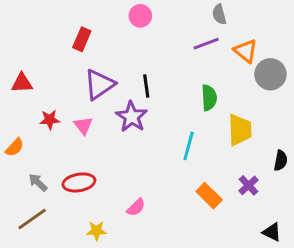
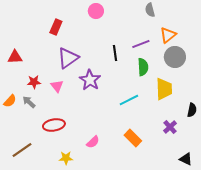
purple line: (206, 44) -> (141, 44), moved
orange triangle: (246, 51) -> (168, 35), turned 42
gray circle: (270, 74) -> (175, 57), moved
black line: (146, 86) -> (115, 53), moved
cyan line: (189, 146) -> (129, 100), turned 48
gray arrow: (38, 182) -> (29, 102), moved
orange rectangle: (209, 196) -> (133, 138), moved

